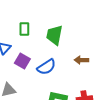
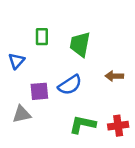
purple square: (22, 61) -> (39, 91), moved, turned -35

